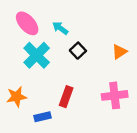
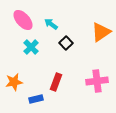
orange triangle: (119, 52) -> (101, 32), moved, size x1.5
cyan cross: (37, 55) -> (31, 47), size x0.7

